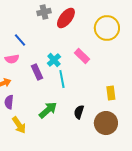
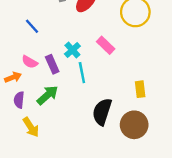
pink semicircle: (12, 59) -> (30, 62), moved, turned 40
green arrow: (48, 110) -> (47, 95), moved
black semicircle: (79, 112) -> (102, 112), size x1.6

